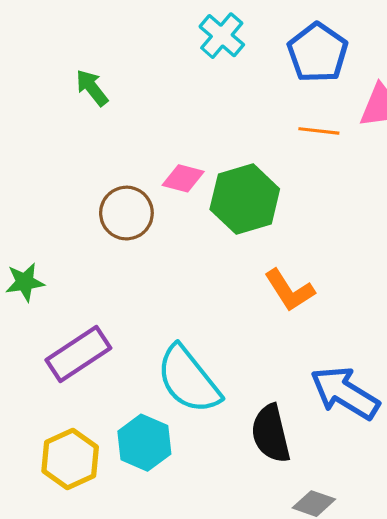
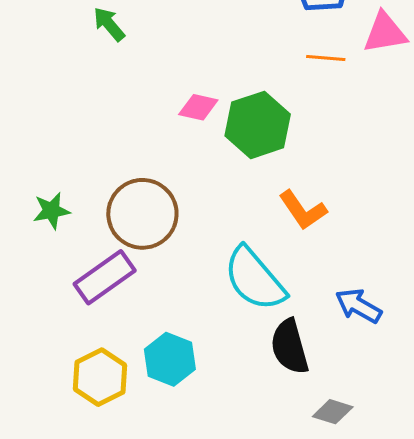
brown circle: (126, 213) -> (142, 214), moved, size x1.4
cyan semicircle: (188, 380) -> (255, 279), moved
blue arrow: (345, 393) -> (359, 306), size x0.7

